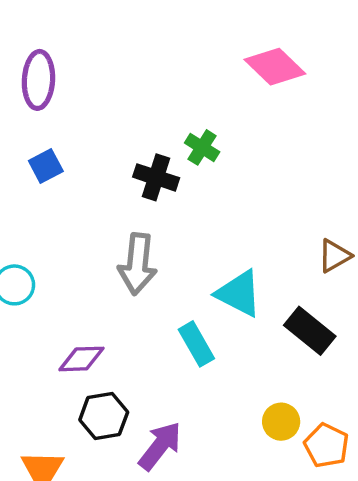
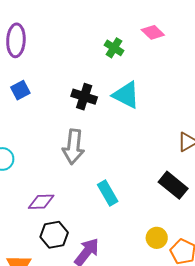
pink diamond: (275, 67) -> (153, 32), size x0.7
green cross: (202, 147) -> (114, 48), moved
cyan triangle: (239, 293) -> (126, 95), moved

